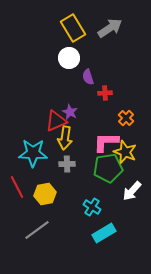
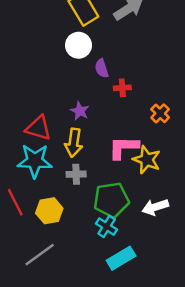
orange cross: (126, 118) -> (160, 113), moved
red triangle: (56, 121) -> (38, 128), moved, turned 40
green pentagon: (108, 168) -> (111, 200), moved
white arrow: (132, 191) -> (155, 207), turned 30

